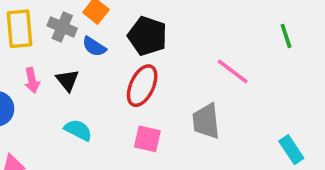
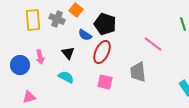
blue semicircle: (94, 47) -> (85, 35), moved
pink arrow: (32, 80) -> (40, 57), moved
black triangle: (68, 80) -> (68, 53), moved

